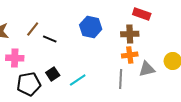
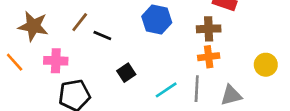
gray triangle: (147, 69) -> (231, 95), moved
black square: (53, 74) -> (126, 73), moved
cyan line: (78, 80) -> (166, 90), moved

